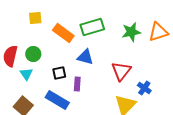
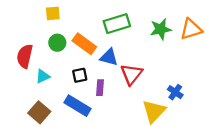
orange rectangle: (63, 33) -> (84, 44), moved
green circle: (33, 54) -> (57, 43), moved
red triangle: (121, 71) -> (131, 74), moved
cyan triangle: (26, 74) -> (43, 76), turned 40

